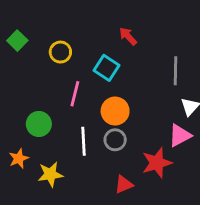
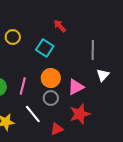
pink line: (75, 94) -> (23, 86), moved
pink triangle: (180, 135) -> (76, 87), moved
white line: (83, 141) -> (33, 114), moved, turned -36

